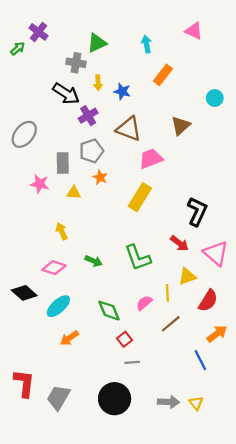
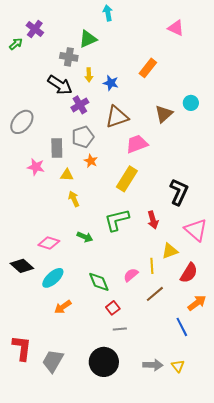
cyan arrow: (146, 44) -> (108, 13), moved
cyan circle: (215, 98) -> (191, 103), moved
brown triangle: (129, 129) -> (117, 117), turned -40
yellow arrow: (62, 231) -> (74, 199), moved
red arrow: (180, 243) -> (153, 220), moved, turned 36
green L-shape: (138, 258) -> (117, 220), moved, turned 96

